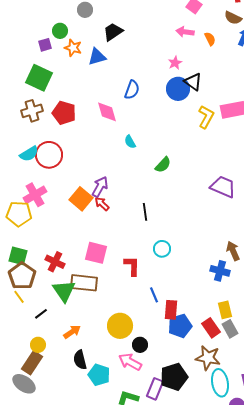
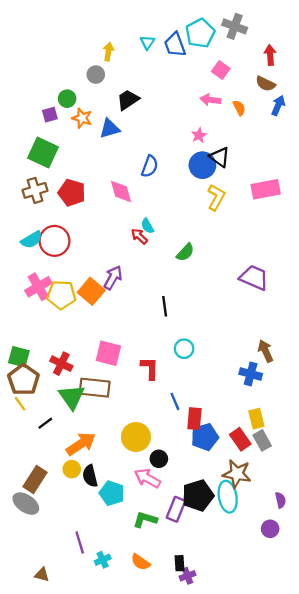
yellow L-shape: (206, 117) -> (216, 197), moved
red arrow: (102, 204) -> (139, 236), moved
yellow pentagon: (19, 214) -> (61, 295), moved
orange arrow: (72, 332) -> (81, 444), size x1.5
yellow circle: (38, 345) -> (72, 469), moved
cyan ellipse: (220, 383) -> (228, 497), moved

